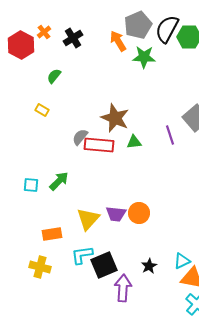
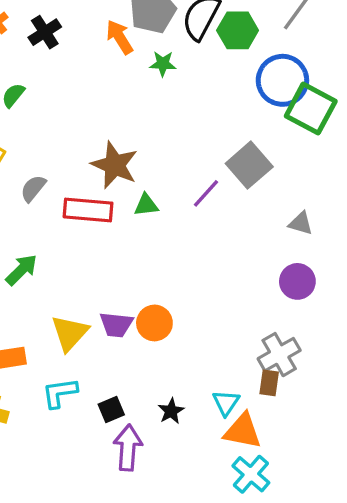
green star: (144, 57) -> (163, 64), size x0.7
purple line: (170, 135) -> (206, 193), turned 60
gray semicircle: (80, 137) -> (33, 188), moved
cyan triangle: (182, 261) -> (226, 403), turned -30
black square: (104, 265) -> (111, 409), moved, size x0.6

